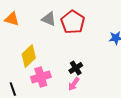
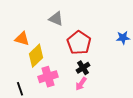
orange triangle: (12, 19) -> (22, 39), moved
red pentagon: (73, 22) -> (79, 43), moved

